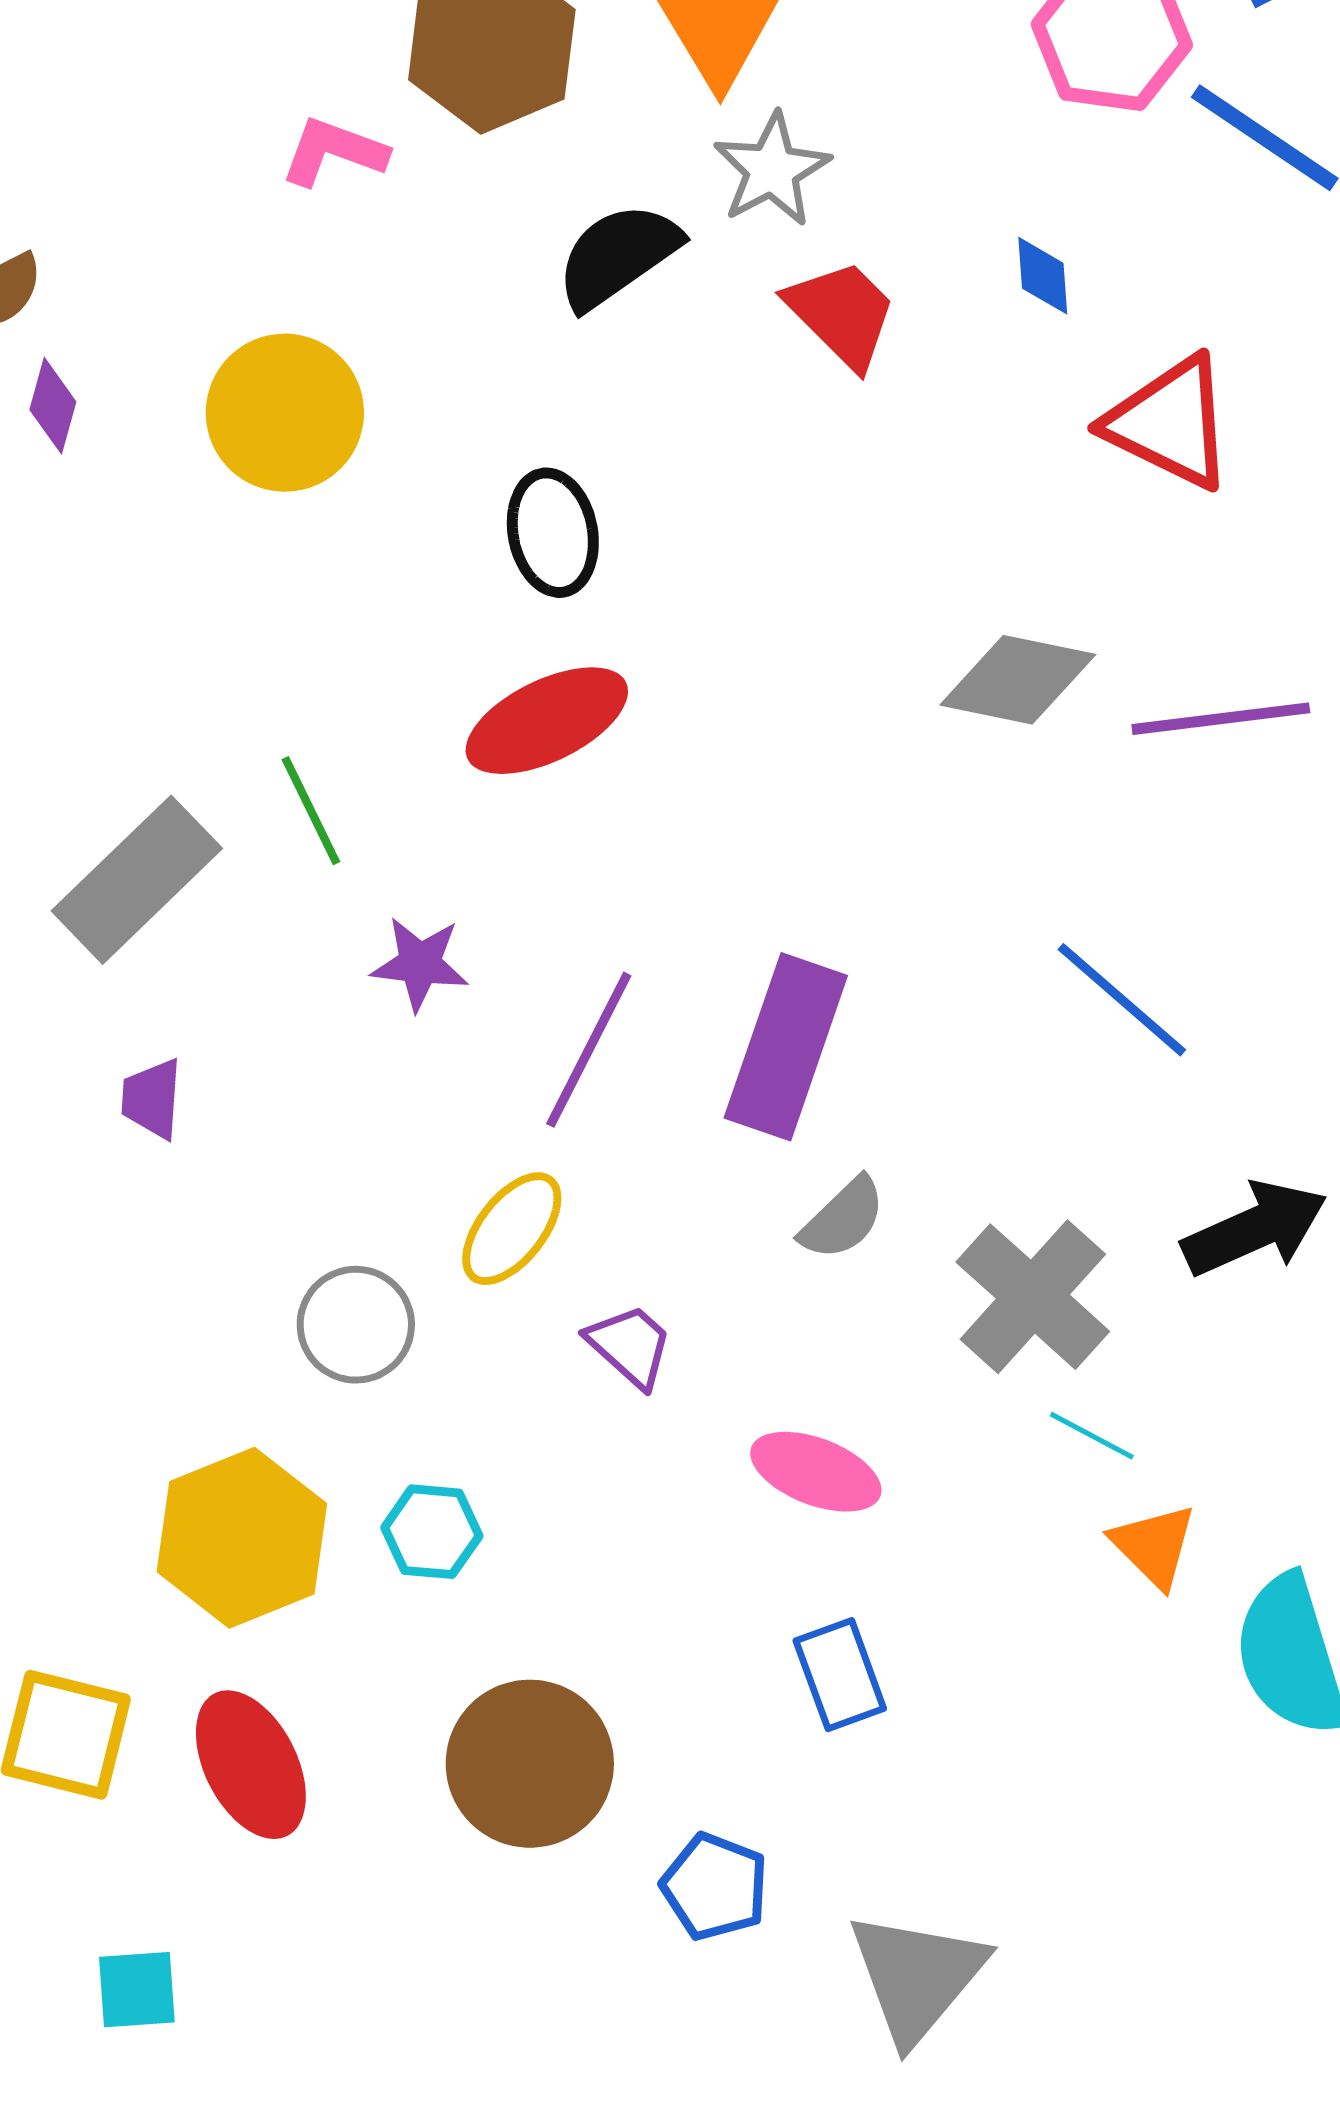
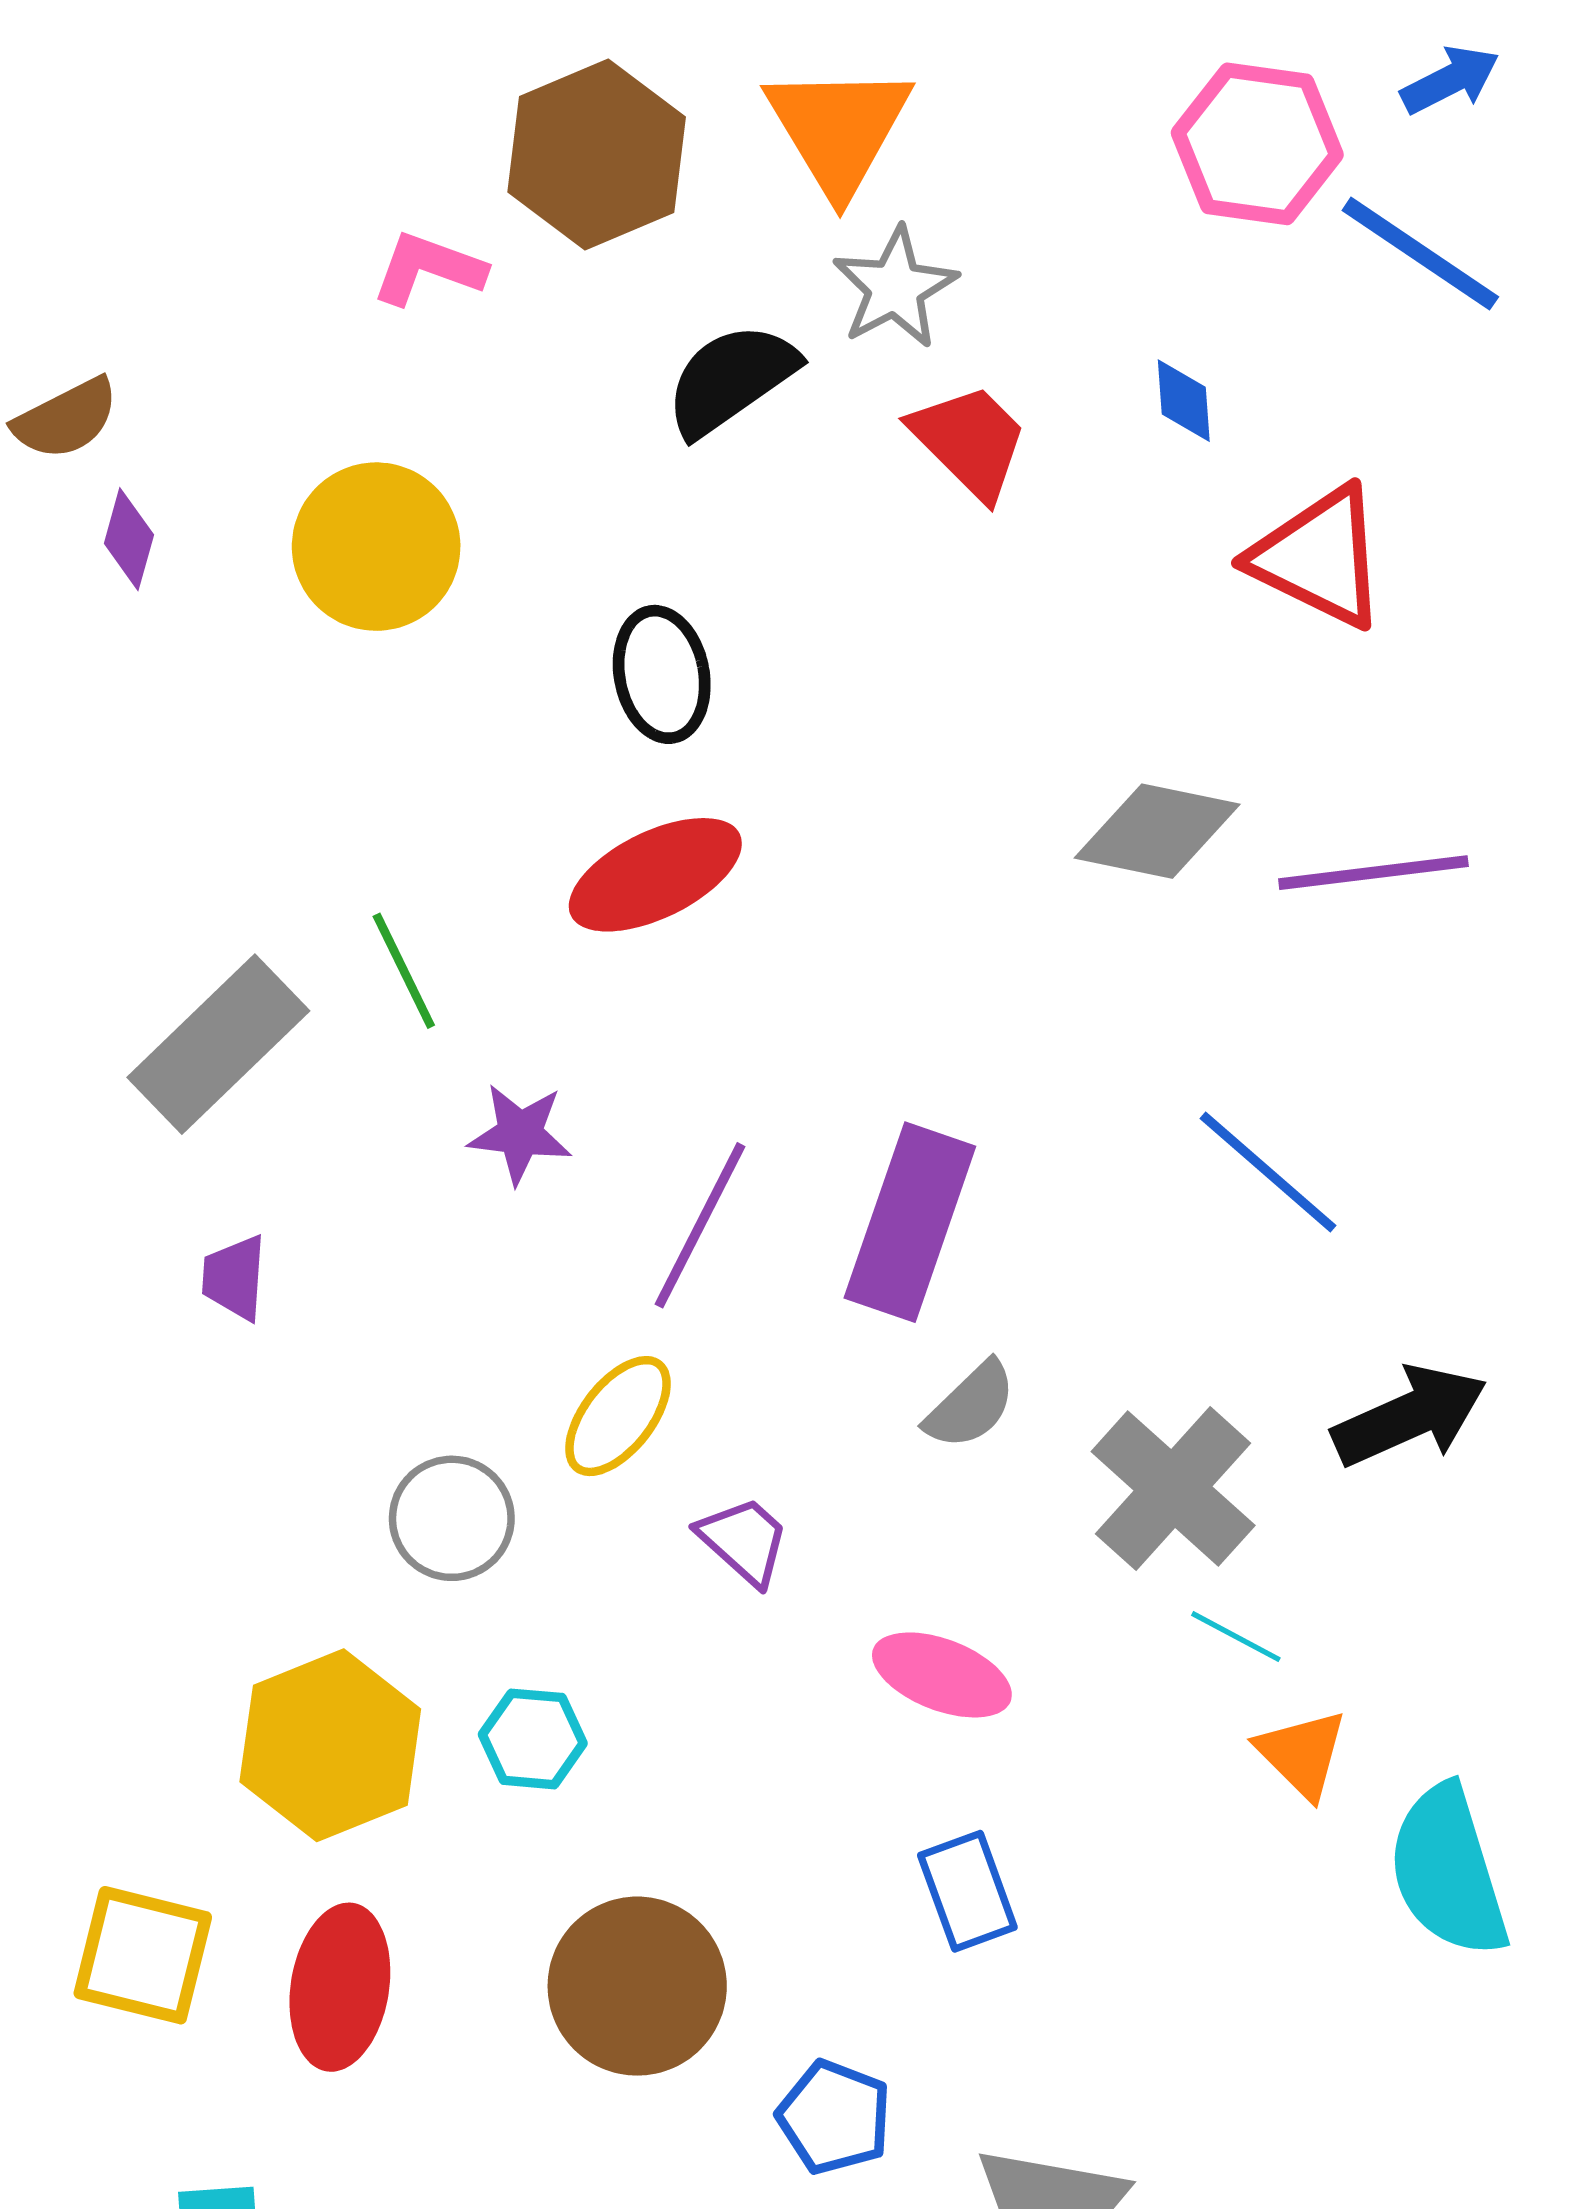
red ellipse: (251, 1765) -> (340, 1987), turned 36

